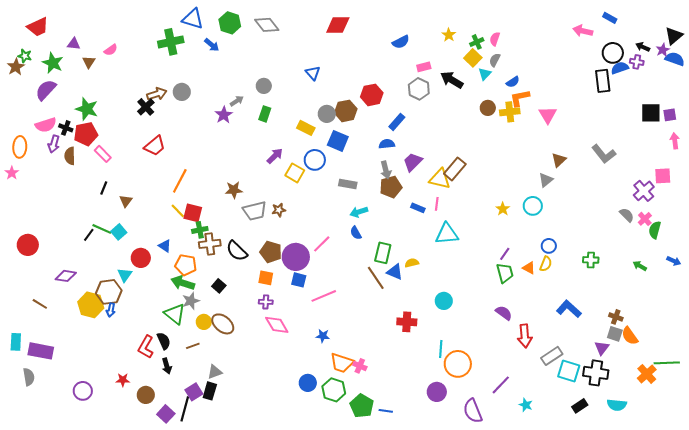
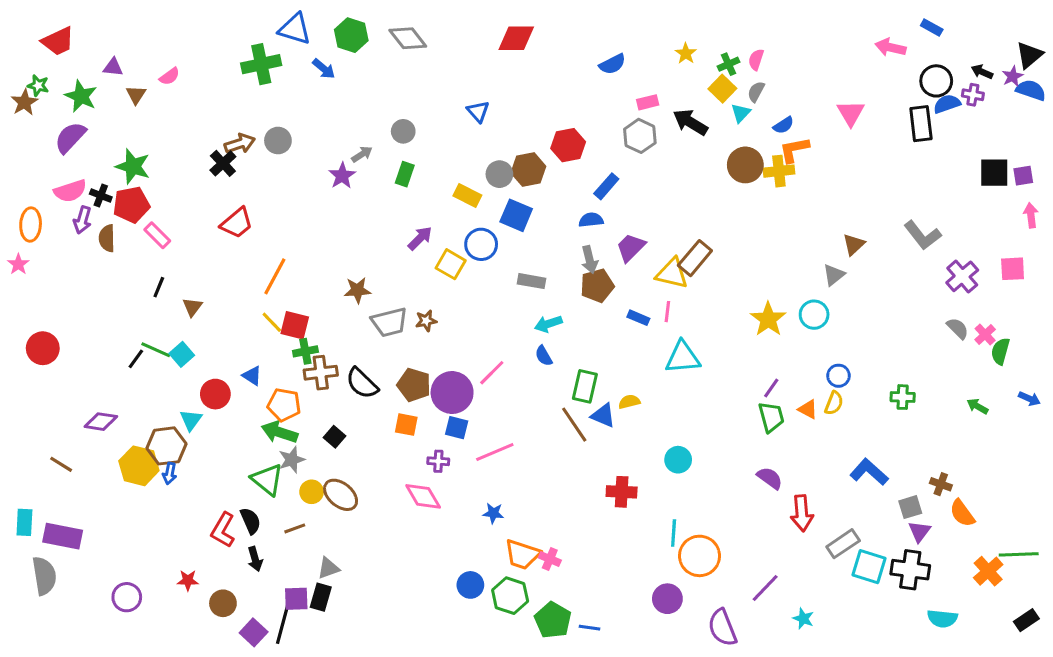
brown circle: (488, 108) -> (745, 165), size x1.5
pink triangle: (548, 115) -> (851, 113), moved
purple cross: (644, 191) -> (962, 276), moved
yellow star: (503, 209) -> (768, 319), size x1.6
red circle: (28, 245) -> (43, 348), moved
purple cross: (266, 302) -> (438, 461), moved
gray square: (615, 334) -> (910, 507), moved, turned -35
gray semicircle: (29, 377) -> (44, 576), size x1.4
purple square: (194, 392) -> (296, 599), turned 30
black rectangle: (580, 406) -> (1026, 620), moved

